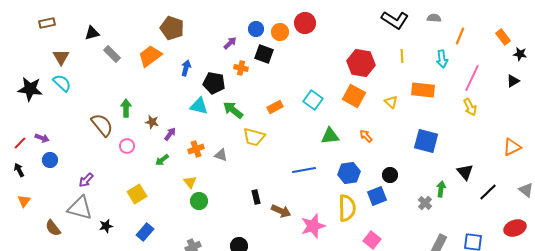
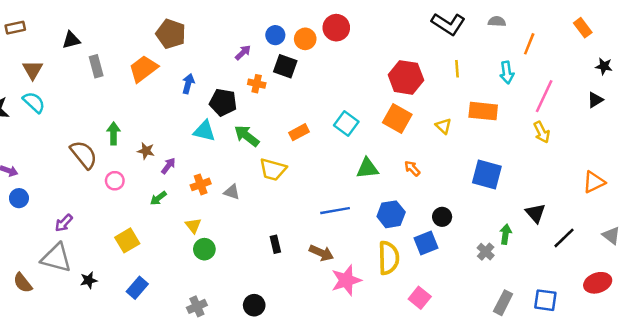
orange rectangle: (503, 37) -> (583, 28), moved
gray rectangle: (112, 54) -> (96, 66), turned 30
brown arrow: (281, 211) -> (321, 253), moved

